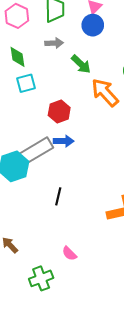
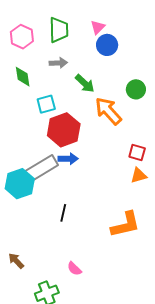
blue circle: (93, 25) -> (107, 45), moved
cyan square: (26, 83) -> (46, 104), moved
red hexagon: (59, 111) -> (64, 130), size x1.5

